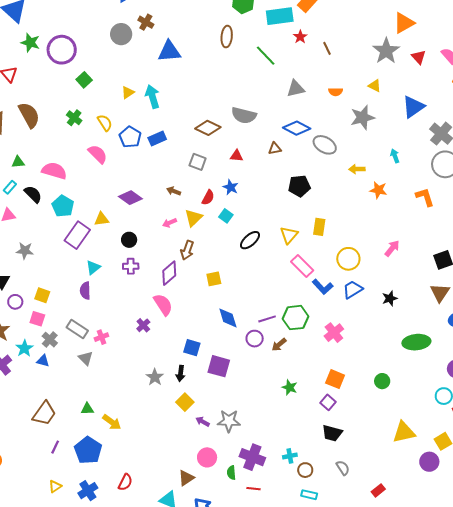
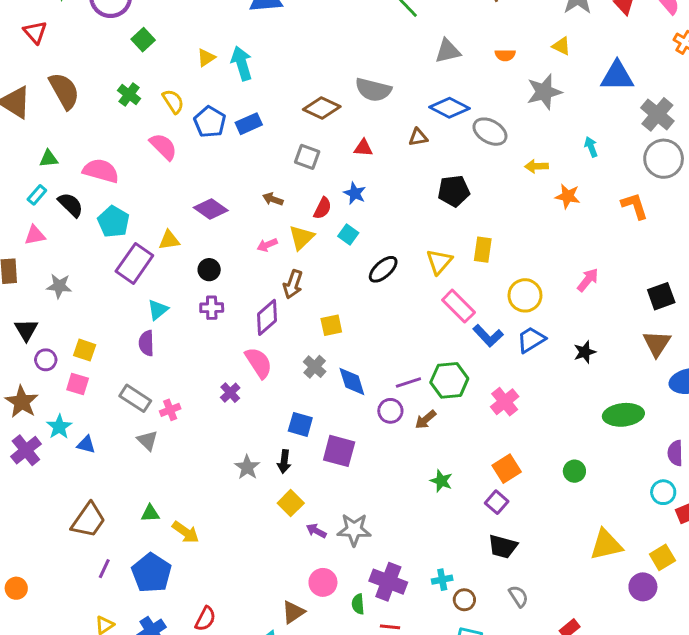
blue triangle: (413, 107) -> (617, 76), turned 35
gray cross: (50, 340) -> (315, 367), moved
orange square: (335, 379) -> (507, 469), turned 36

